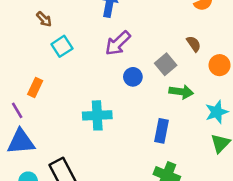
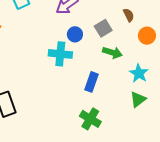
cyan star: (217, 112) -> (139, 73), turned -30
cyan cross: (97, 115) -> (60, 54), moved

